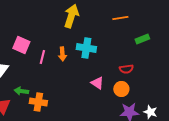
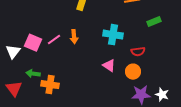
pink square: (21, 45) -> (33, 43), moved
cyan cross: (86, 48) -> (113, 35), moved
pink line: (42, 57) -> (54, 40), turned 40

